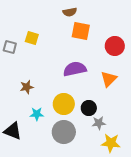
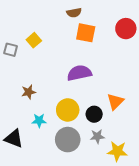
yellow square: (32, 38) -> (34, 40), turned 32
red circle: (115, 46) -> (126, 29), moved
orange triangle: (109, 79) -> (115, 102), moved
gray star: (99, 123) -> (97, 136), moved

